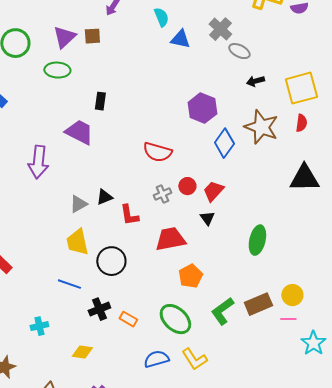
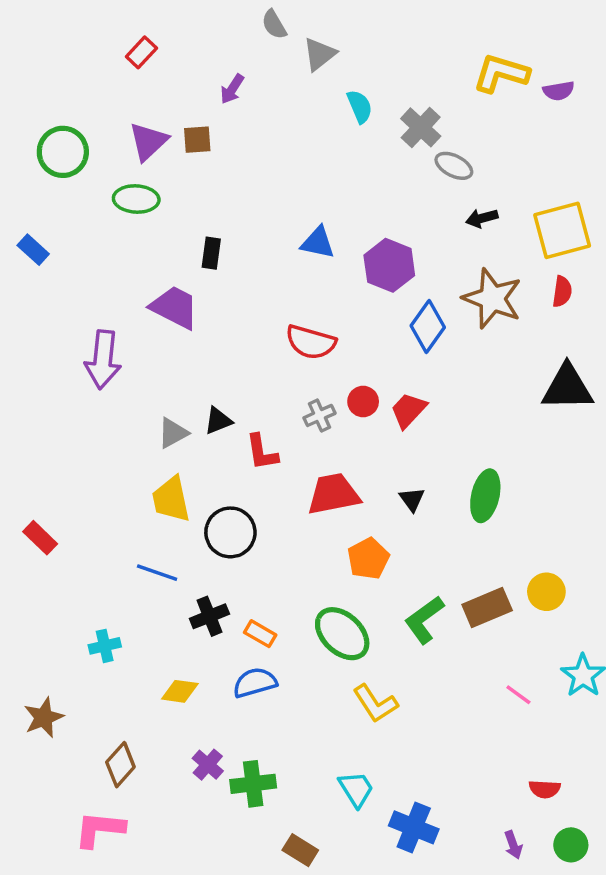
cyan semicircle: (161, 17) -> (360, 106), moved
blue triangle: (180, 39) -> (318, 243), moved
black triangle: (207, 218) -> (412, 499), moved
pink line: (288, 319) -> (518, 695), moved, turned 35
blue semicircle: (156, 359) -> (255, 683), moved

